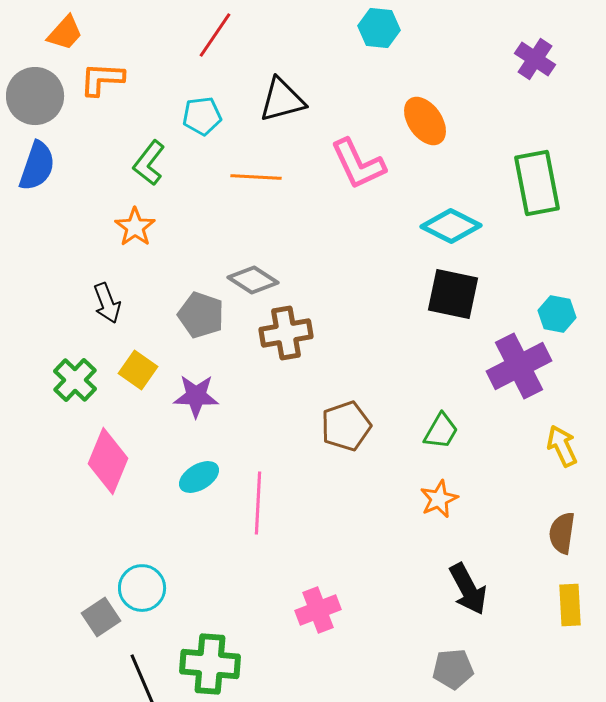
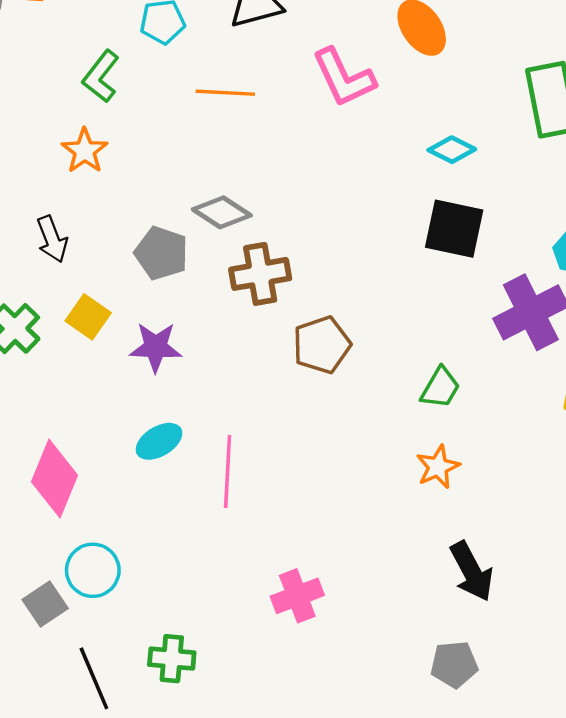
cyan diamond: (451, 226) -> (452, 150), size x0.7
brown pentagon: (346, 426) -> (322, 345), moved
pink diamond: (108, 461) -> (54, 478), moved
green cross: (210, 664) -> (172, 659), size x0.7

